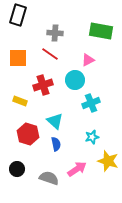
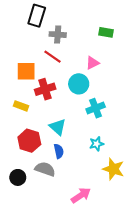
black rectangle: (18, 15) -> (37, 16), moved
green rectangle: (101, 31) -> (106, 32), size x0.6
orange square: (18, 58) -> (26, 71), moved
pink arrow: (77, 169) -> (81, 195), moved
gray semicircle: (49, 178) -> (45, 169), moved

